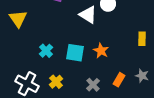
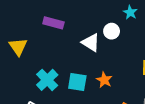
cyan cross: (46, 51) -> (47, 80), size x1.5

